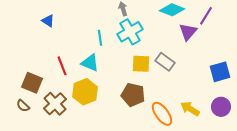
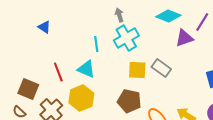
purple triangle: (188, 32) -> (184, 38), turned 30

